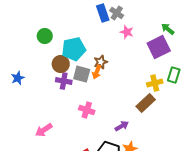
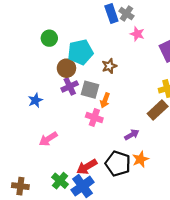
orange arrow: (97, 72) -> (105, 100), moved
gray square: (82, 74) -> (90, 90), moved
blue star: (18, 78) -> (35, 100), moved
purple cross: (64, 81) -> (70, 86), turned -35

